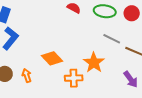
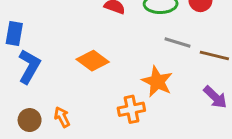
orange diamond: (52, 58) -> (93, 61), moved

